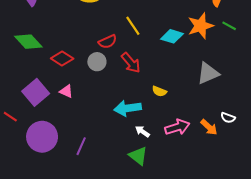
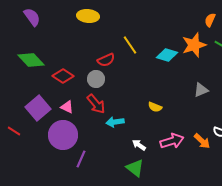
red arrow: (131, 63) -> (96, 104), moved
gray triangle: (208, 73) -> (201, 90), size x0.7
cyan arrow: (128, 108) -> (115, 122), moved, size x0.7
purple circle: (42, 137) -> (63, 135), moved

